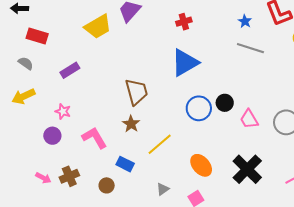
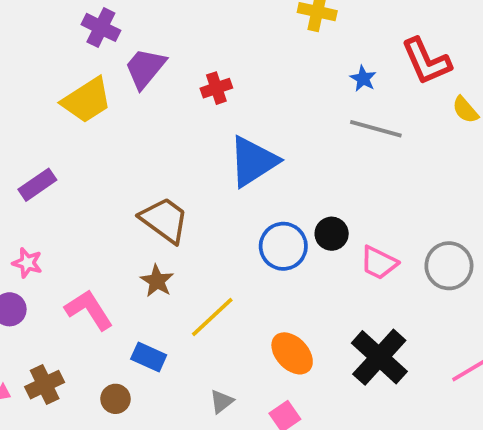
red cross: (184, 22) -> (216, 88), moved
brown trapezoid: (136, 92) -> (164, 220), turned -36
pink trapezoid: (249, 119) -> (379, 263), turned -30

